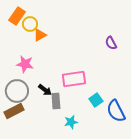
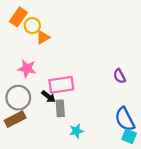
purple semicircle: (111, 43) -> (119, 76), moved
pink rectangle: (74, 79) -> (61, 85), moved
cyan square: (96, 100) -> (129, 136), moved, turned -32

